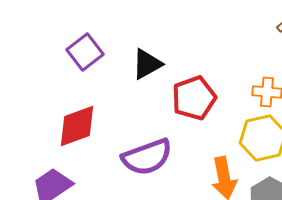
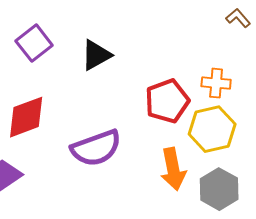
red pentagon: (194, 98) -> (167, 101), moved

